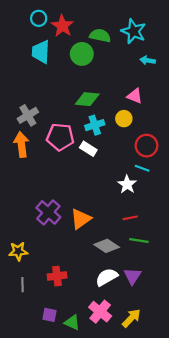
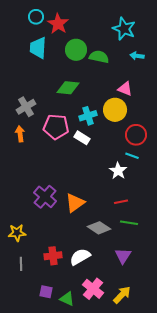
green semicircle: (100, 36) -> (99, 57), moved
green diamond: (87, 99) -> (68, 88), moved
yellow circle: (124, 119) -> (115, 110), size x1.5
orange arrow: (21, 144) -> (20, 134), size x0.7
white semicircle: (107, 277) -> (80, 257), moved

